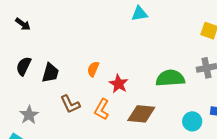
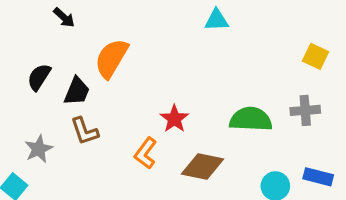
black arrow: (23, 24) -> (64, 18), moved
orange semicircle: (93, 69) -> (111, 58), moved, size x1.8
brown L-shape: (70, 104) -> (85, 131), moved

